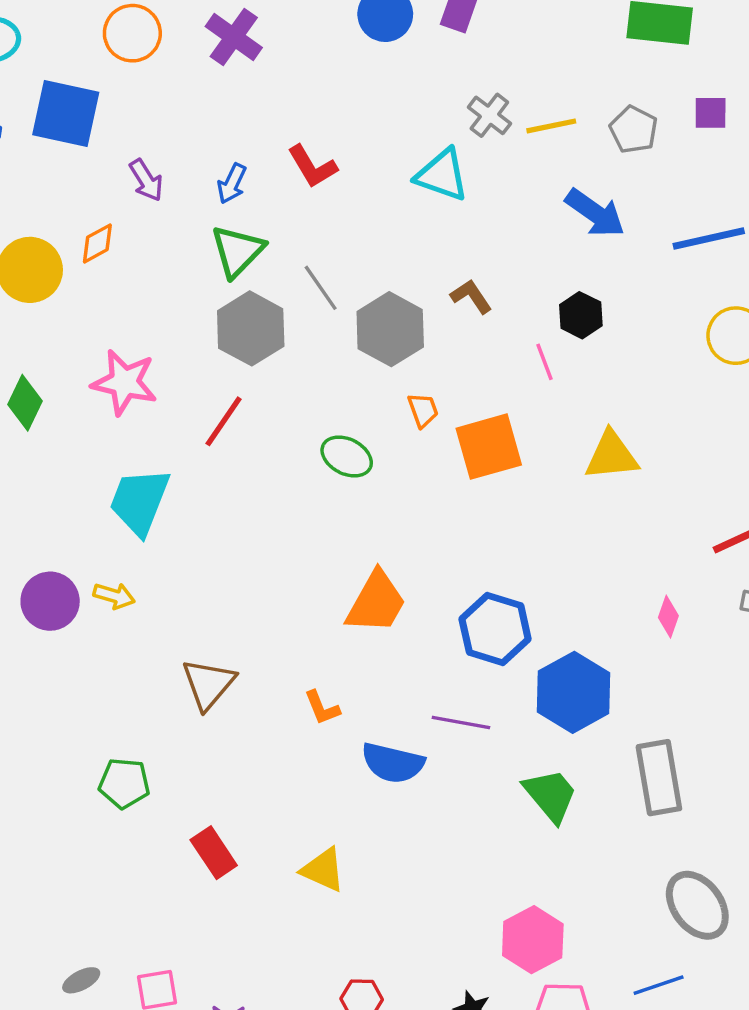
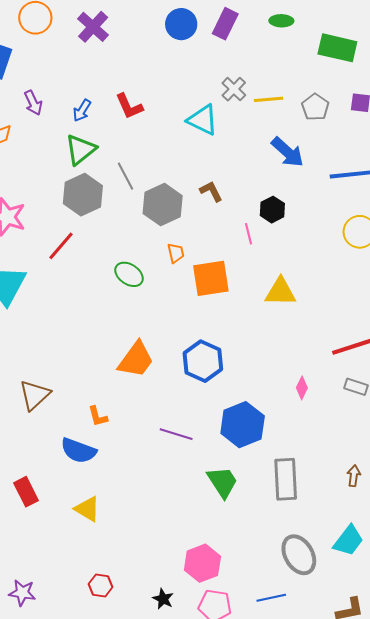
blue hexagon: (495, 629) -> (203, 361), moved
blue semicircle: (393, 763) -> (78, 451), moved

